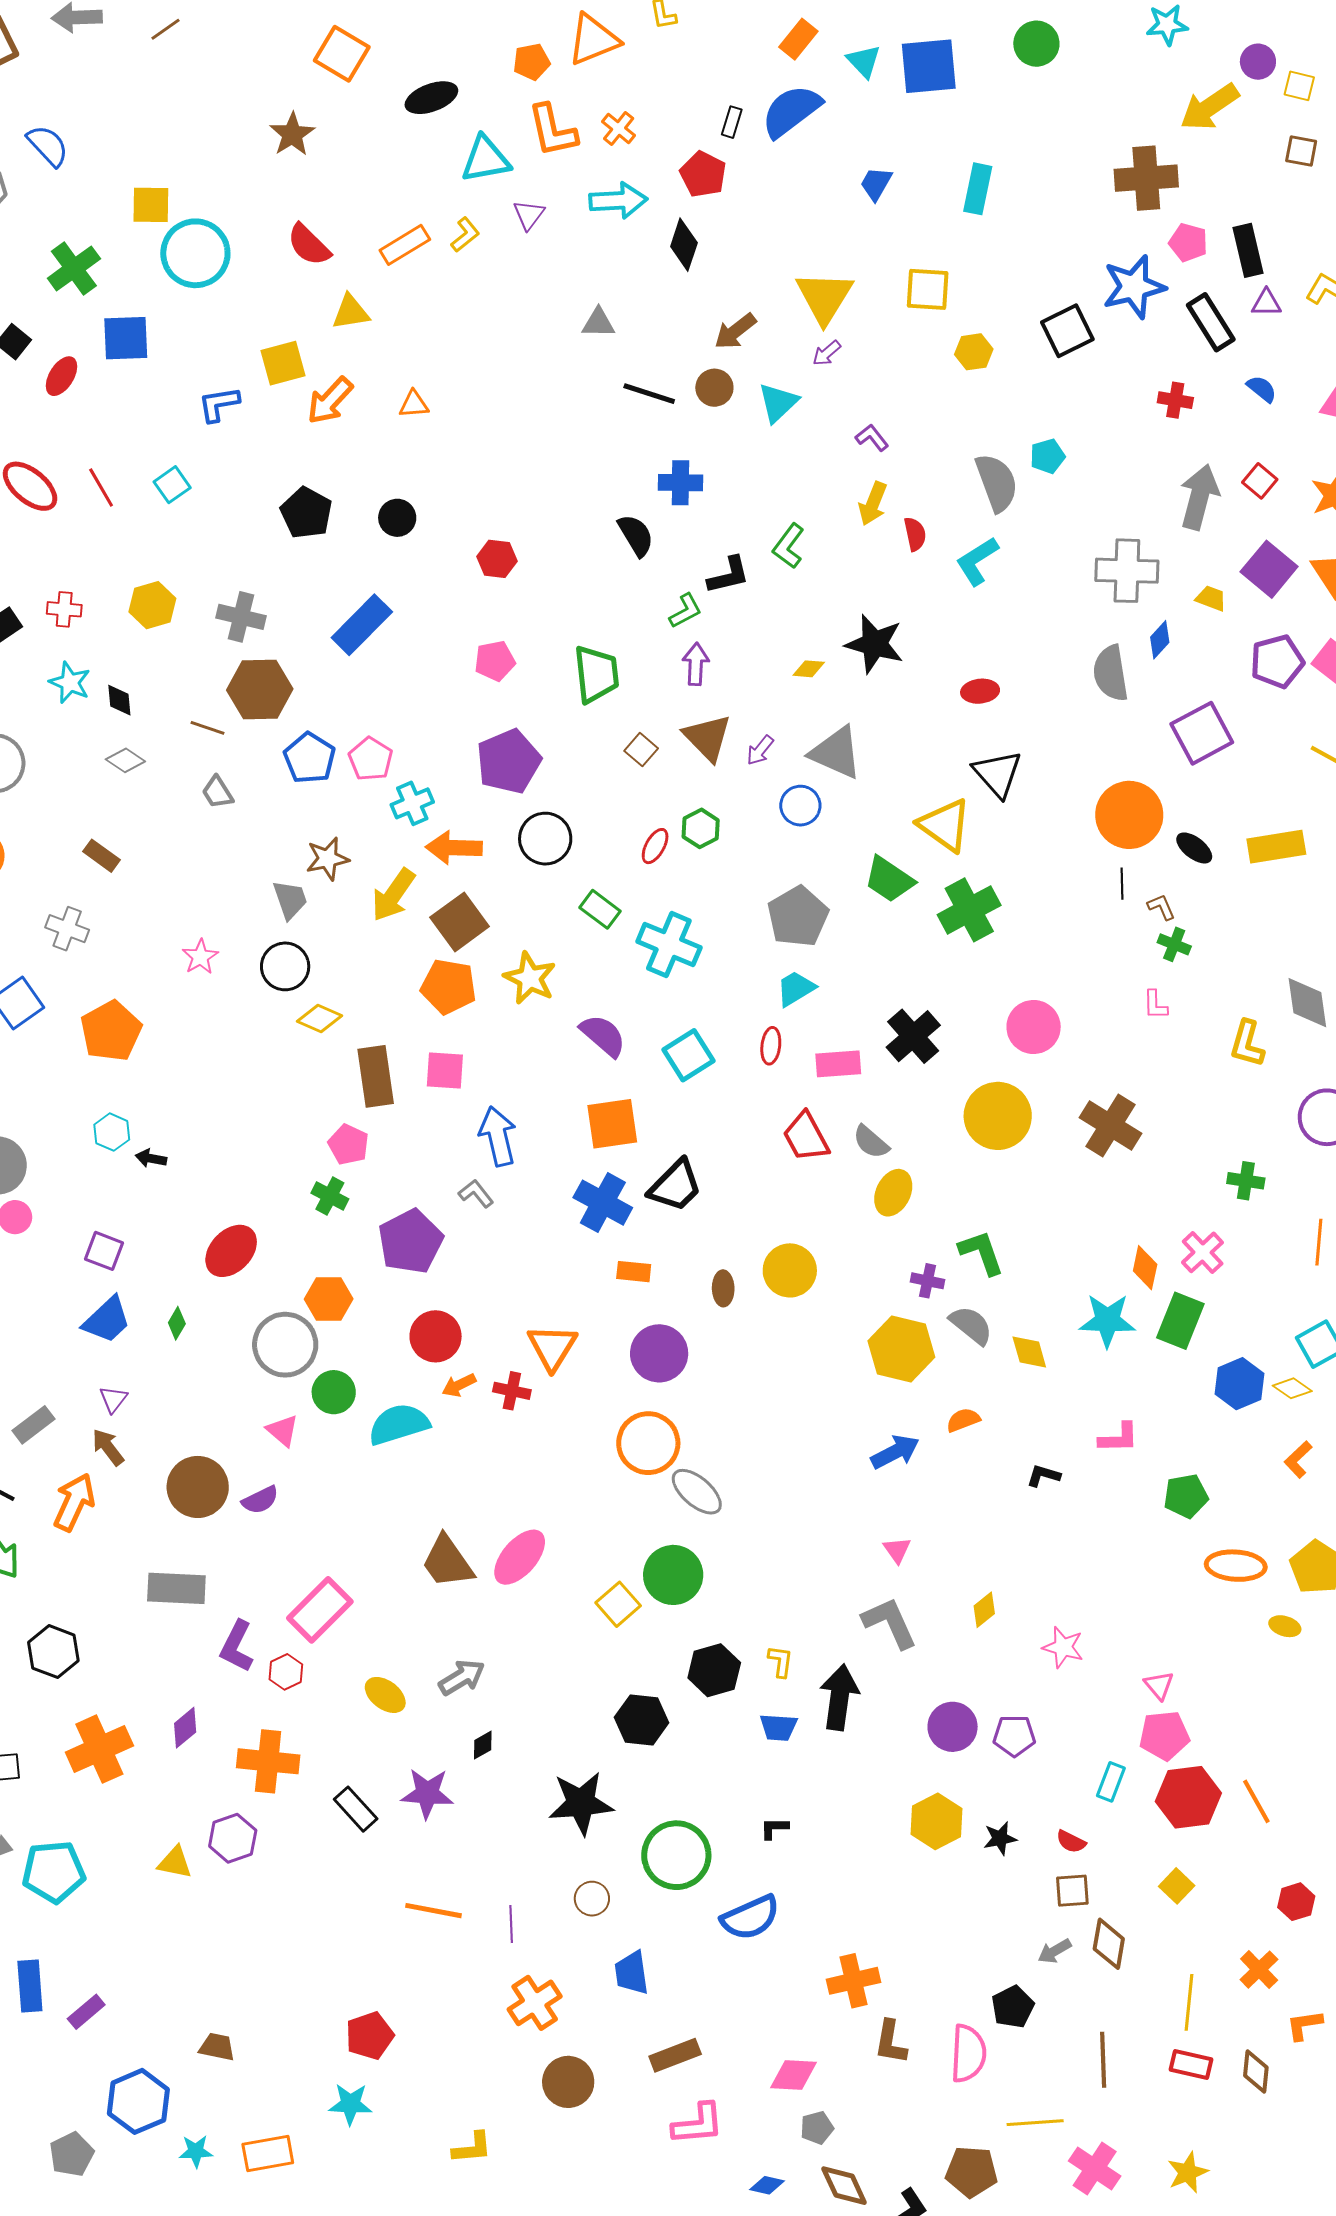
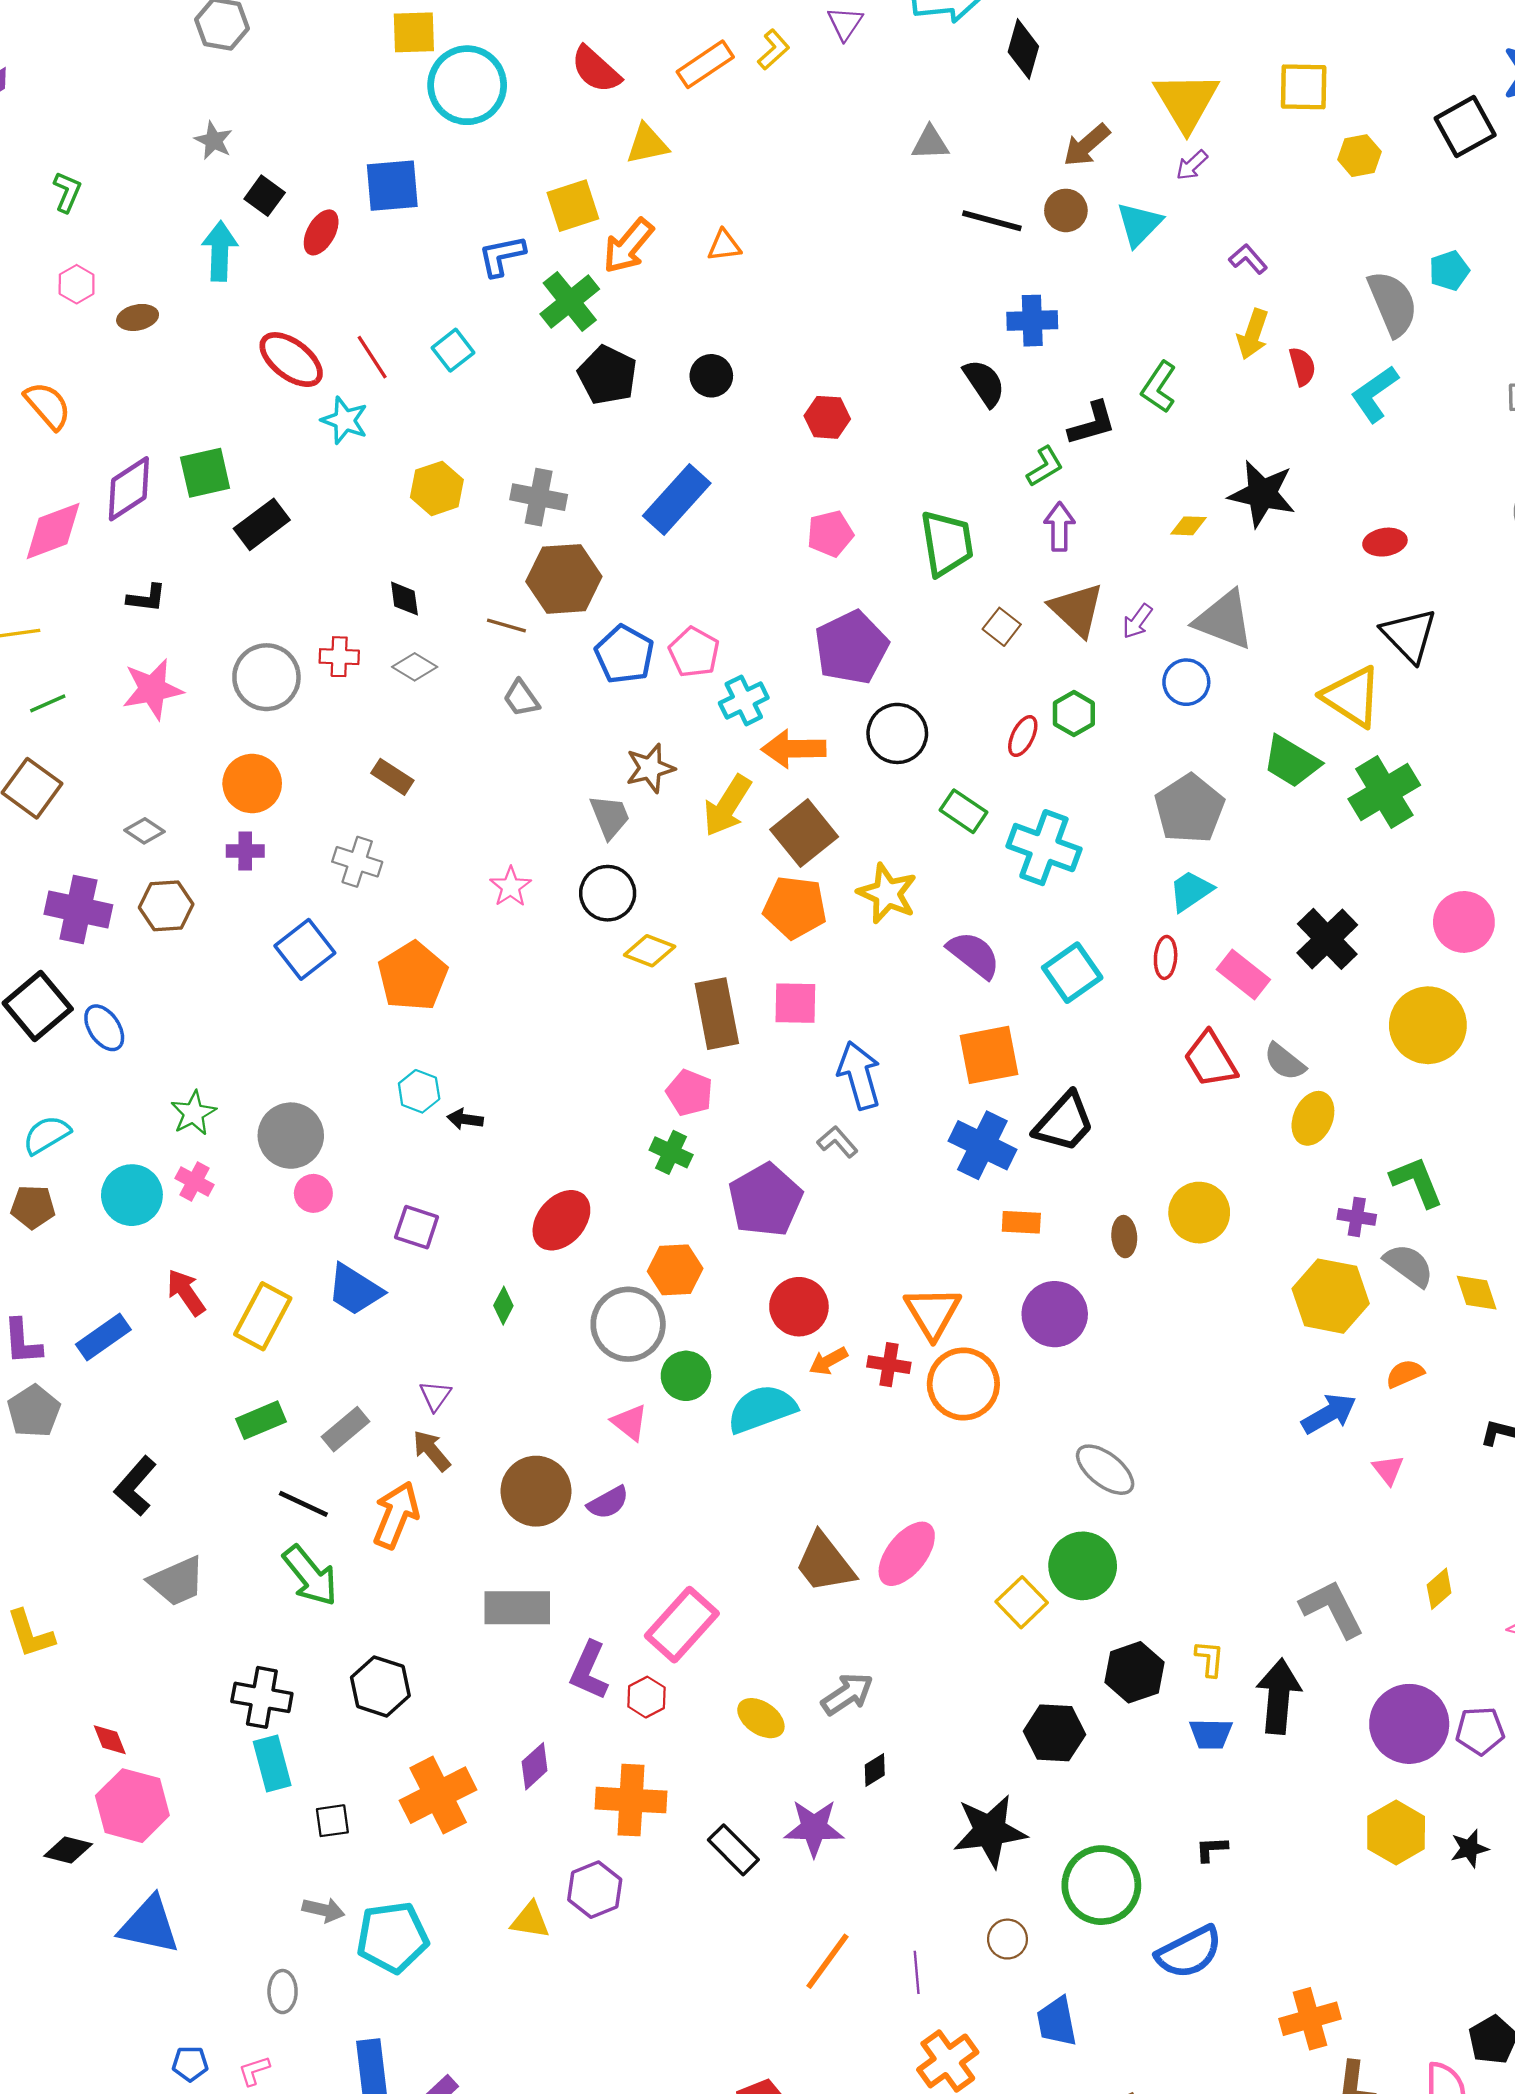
green cross: (74, 268) -> (570, 302), moved
red cross: (64, 609) -> (339, 657), moved
cyan star: (70, 683) -> (345, 420), moved
pink rectangle: (838, 1064) -> (1243, 975), turned 45
blue trapezoid: (107, 1320) -> (355, 1290), moved, turned 78
orange circle: (648, 1443) -> (963, 1384), moved
pink triangle: (897, 1550) -> (1388, 1470), moved
purple circle: (953, 1727) -> (1409, 1724), size x1.4
orange line: (433, 1911) -> (828, 1961), turned -62

